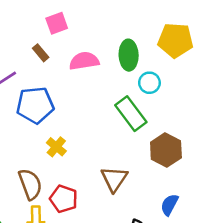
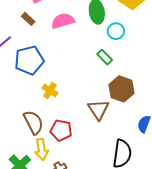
green rectangle: (131, 114) -> (105, 57), size x0.6
brown hexagon: (166, 150) -> (121, 89), moved

